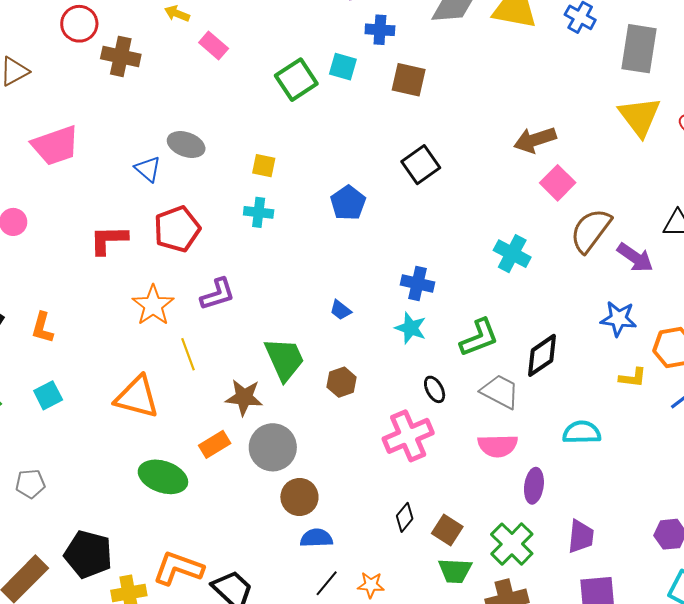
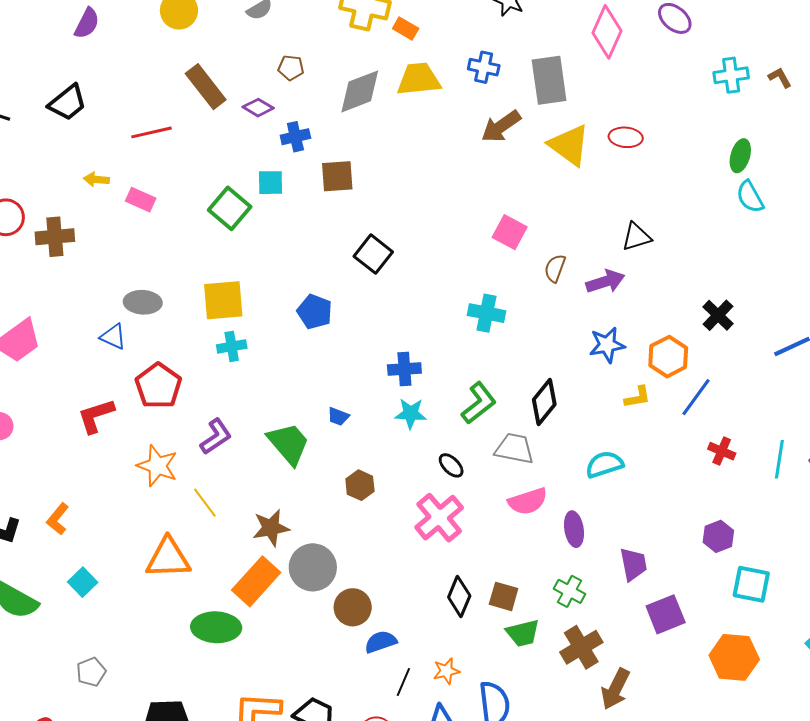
brown arrow: (535, 140) -> (501, 126), moved
yellow square: (264, 166) -> (223, 300), size x1.8
brown semicircle: (591, 230) -> (555, 268), size x0.6
purple arrow: (635, 258) -> (605, 281), turned -36
orange L-shape: (42, 328) -> (58, 519), turned 40
green trapezoid: (284, 359) -> (289, 444), moved
orange rectangle: (215, 444) -> (256, 581), size x1.6
black diamond: (405, 517) -> (459, 597), size x1.4
green cross: (512, 544) -> (570, 591), size x0.7

